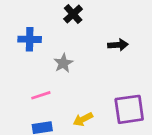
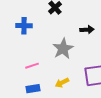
gray star: (63, 63) -> (63, 49), moved, size x1.5

